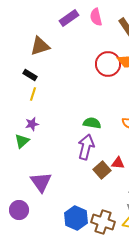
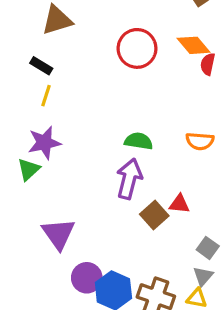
red circle: (108, 64) -> (137, 48), moved
purple star: (32, 124) -> (44, 143), size x1.5
purple circle: (19, 210) -> (87, 278), moved

